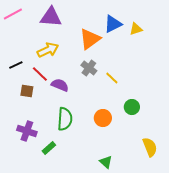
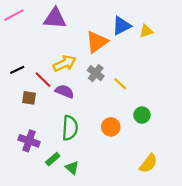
yellow arrow: (48, 50) -> (65, 63), moved
yellow semicircle: (150, 147) -> (148, 163), moved, turned 60
green triangle: (106, 162) -> (72, 168), moved

